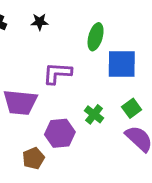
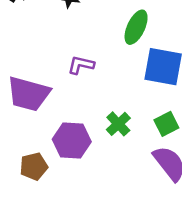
purple L-shape: (57, 73) -> (81, 65), size x0.7

